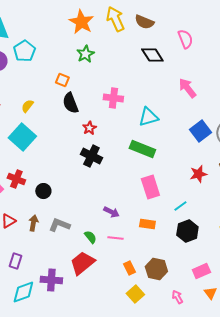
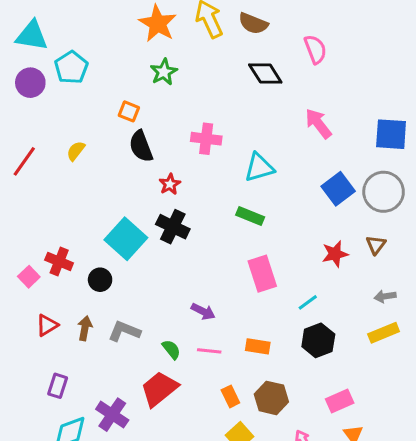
cyan square: (22, 137) -> (126, 239), moved
green rectangle: (142, 149) -> (250, 216), size x0.7
orange rectangle: (147, 224) -> (258, 346), moved
purple cross: (51, 280) -> (112, 415), turned 30

